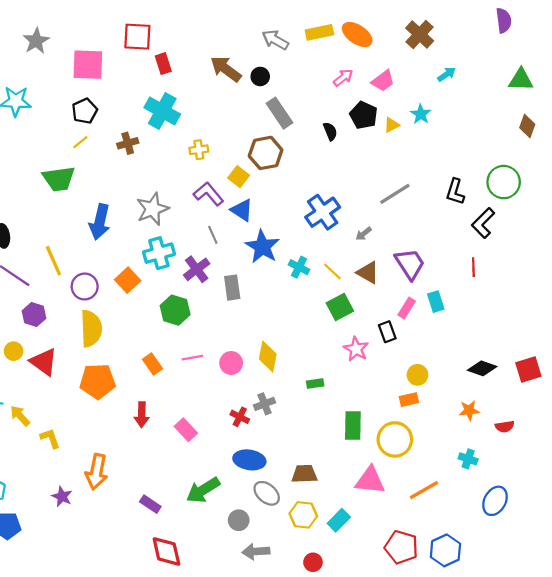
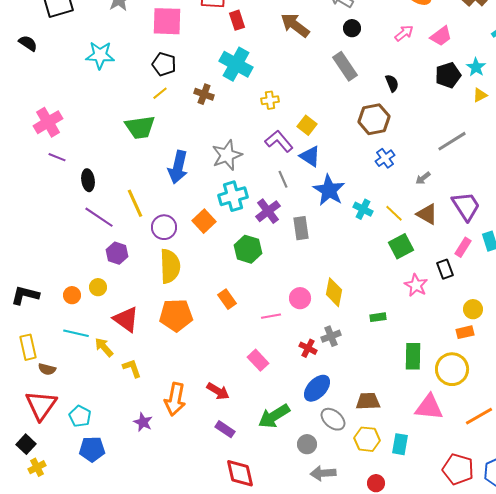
black circle: (260, 76) -> (352, 28), moved
black pentagon: (85, 111) -> (164, 64), turned -30
black pentagon: (364, 115) -> (448, 75), moved, turned 30
yellow triangle: (392, 125) -> (480, 95), moved
brown cross: (128, 143) -> (204, 94), turned 36
brown hexagon: (266, 153) -> (374, 119), moved
blue cross: (323, 212) -> (385, 158), size x0.6
pink line: (192, 358) -> (271, 316), moved
red triangle: (44, 362) -> (126, 319), moved
red arrow: (142, 415) -> (218, 391), moved, turned -60
blue ellipse: (249, 460) -> (317, 388), turned -56
cyan rectangle: (339, 520) -> (400, 444), turned -35

